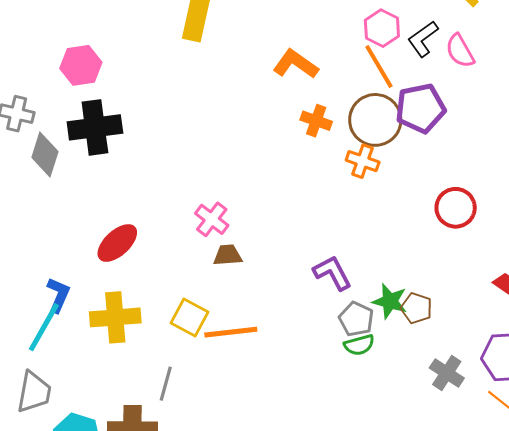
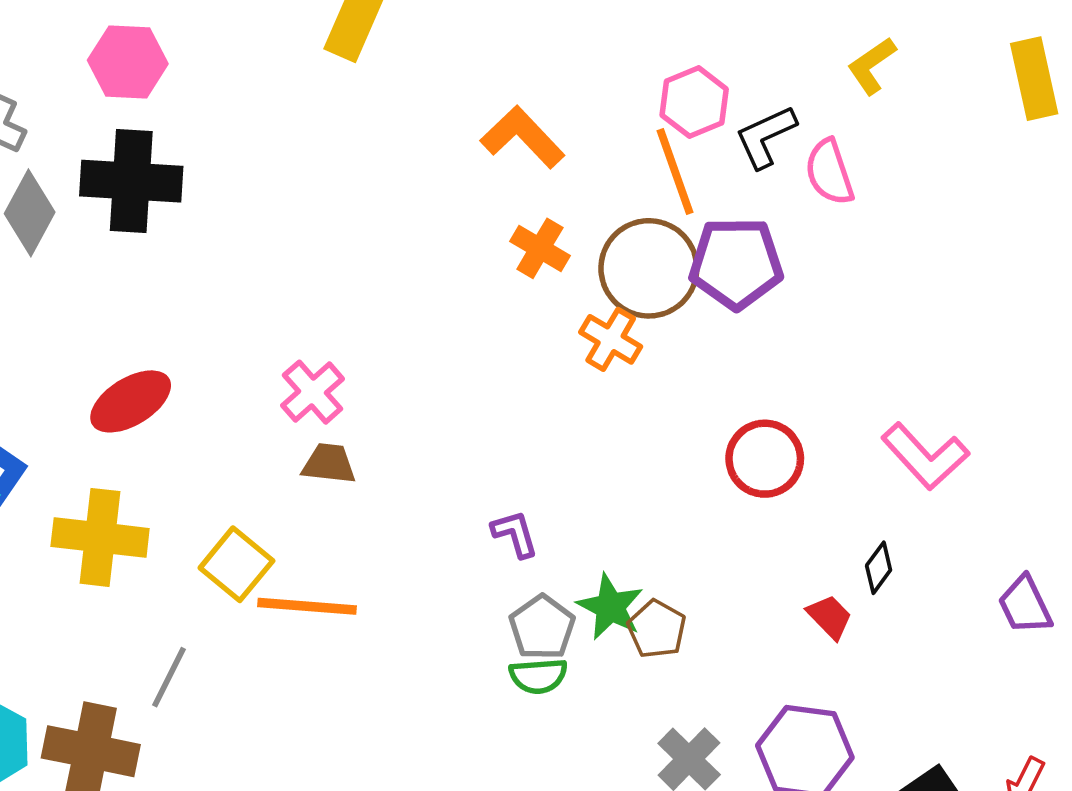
purple L-shape: (332, 273) -> (515, 534), size x0.7

